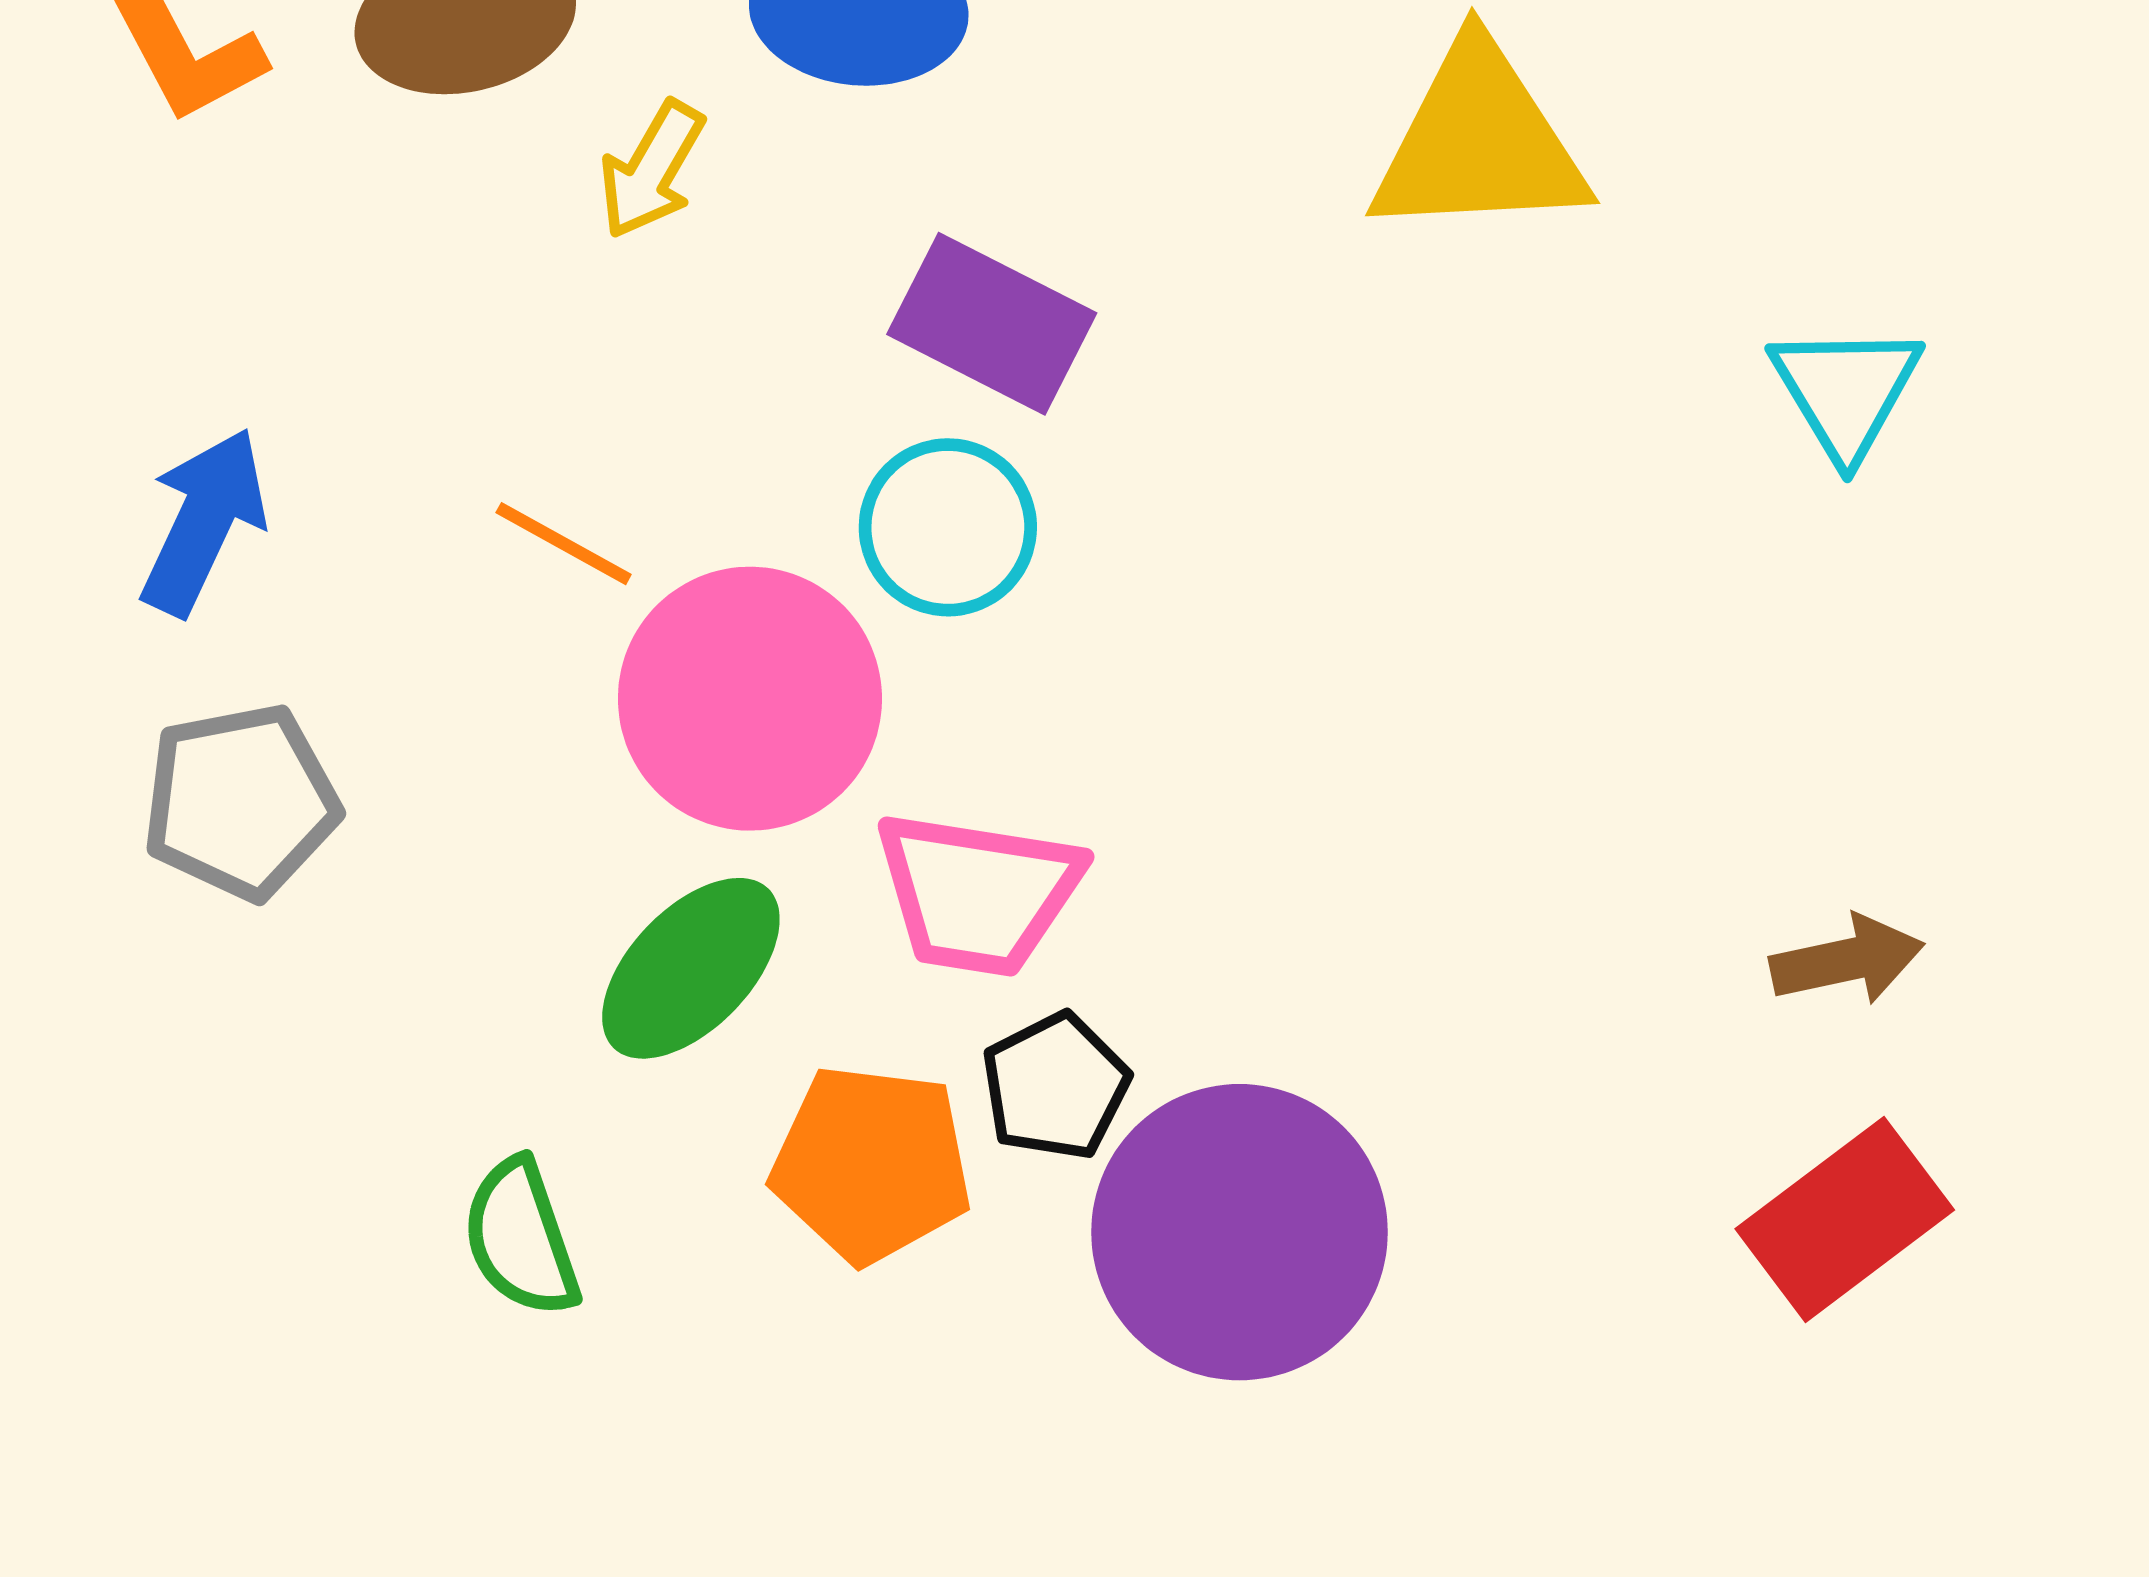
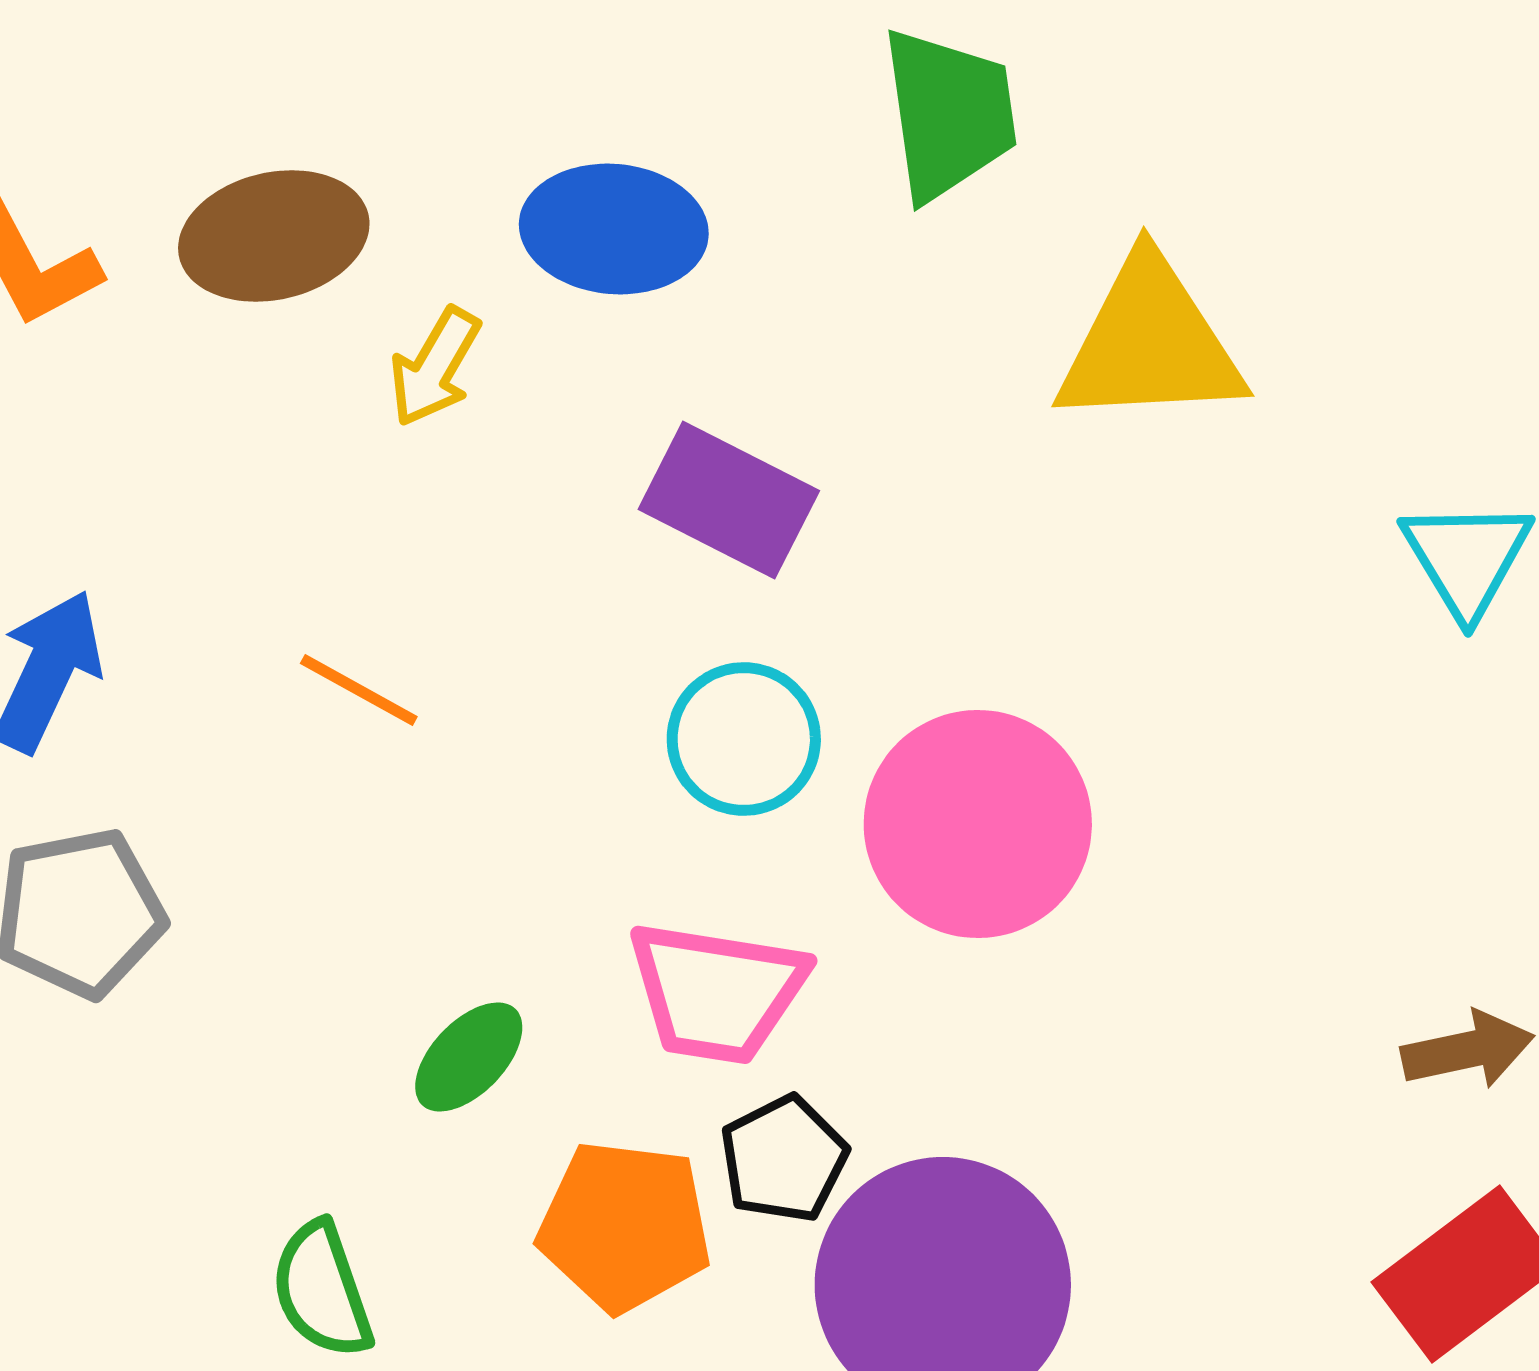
cyan circle: (948, 527) -> (744, 739), moved
pink circle: (750, 699) -> (978, 824), moved
green ellipse: (691, 968) -> (469, 1057), size x0.7

